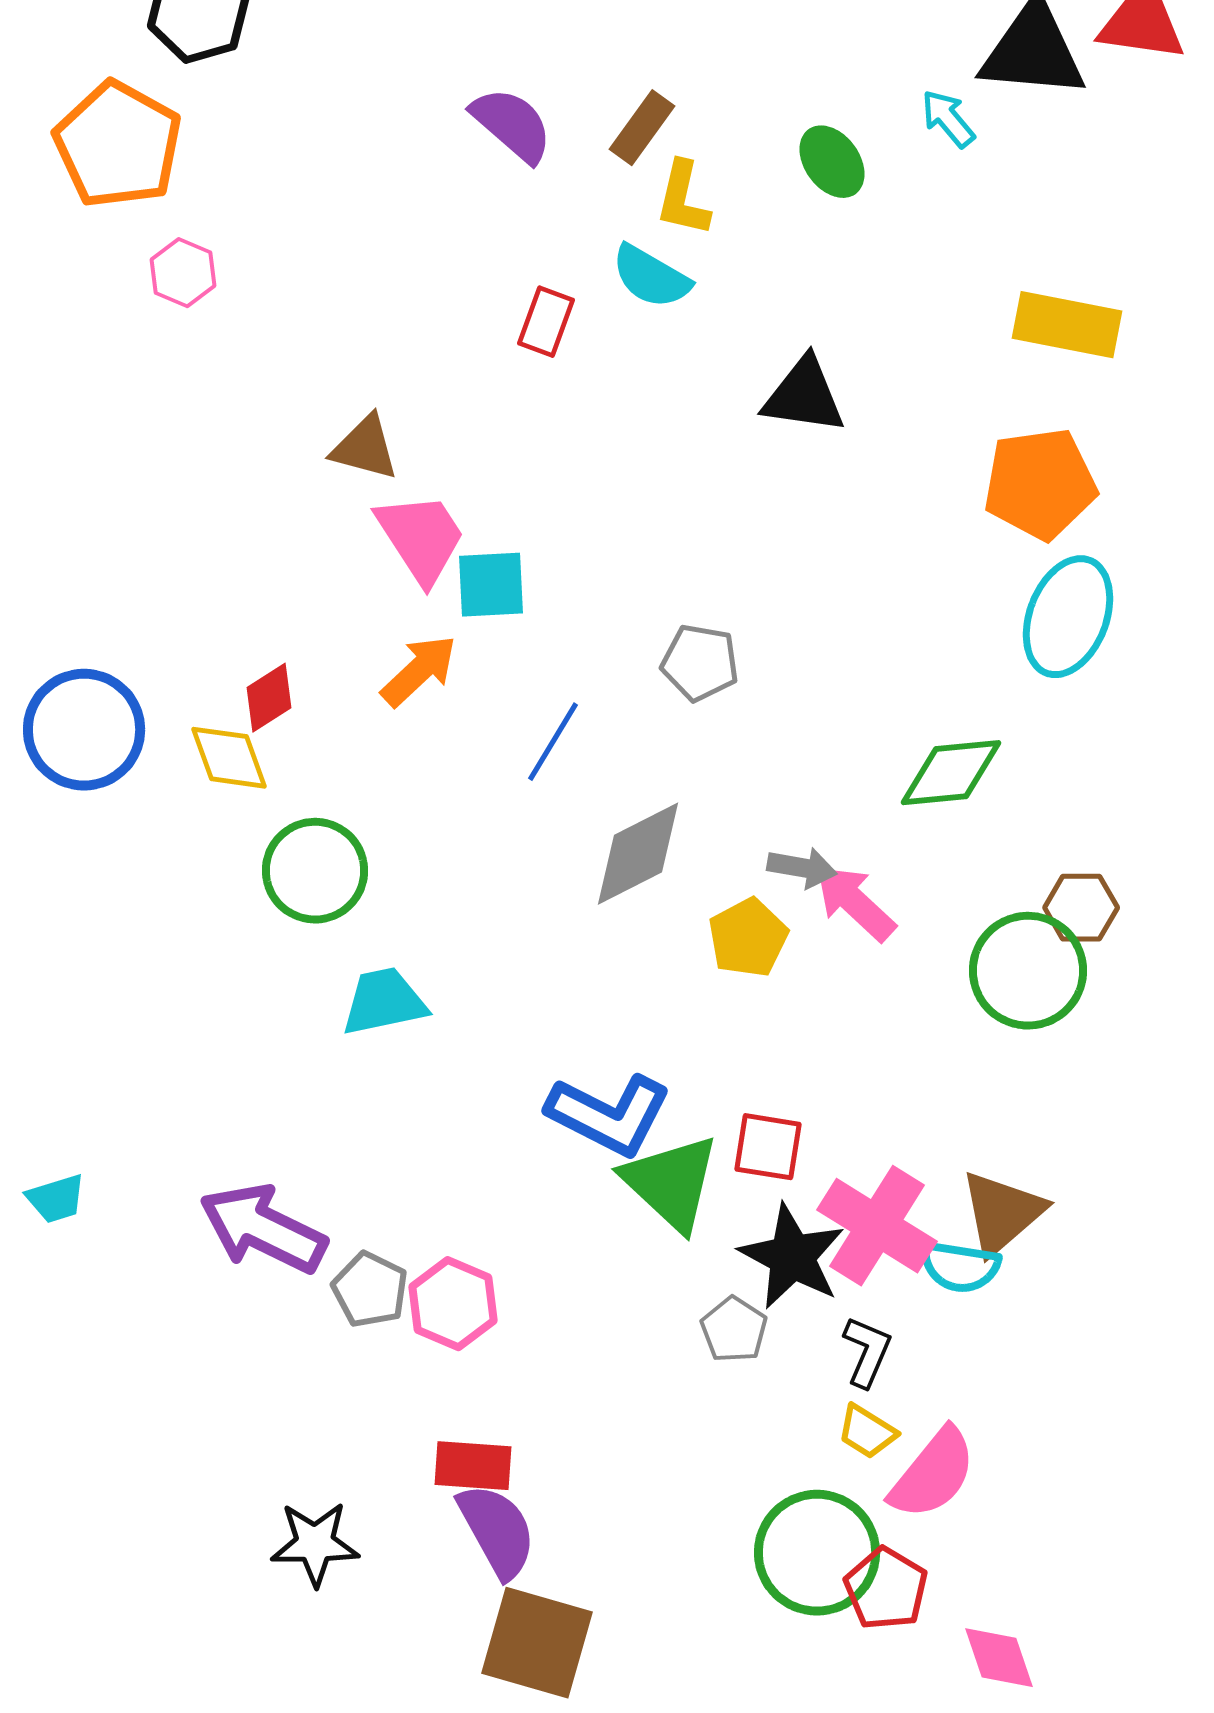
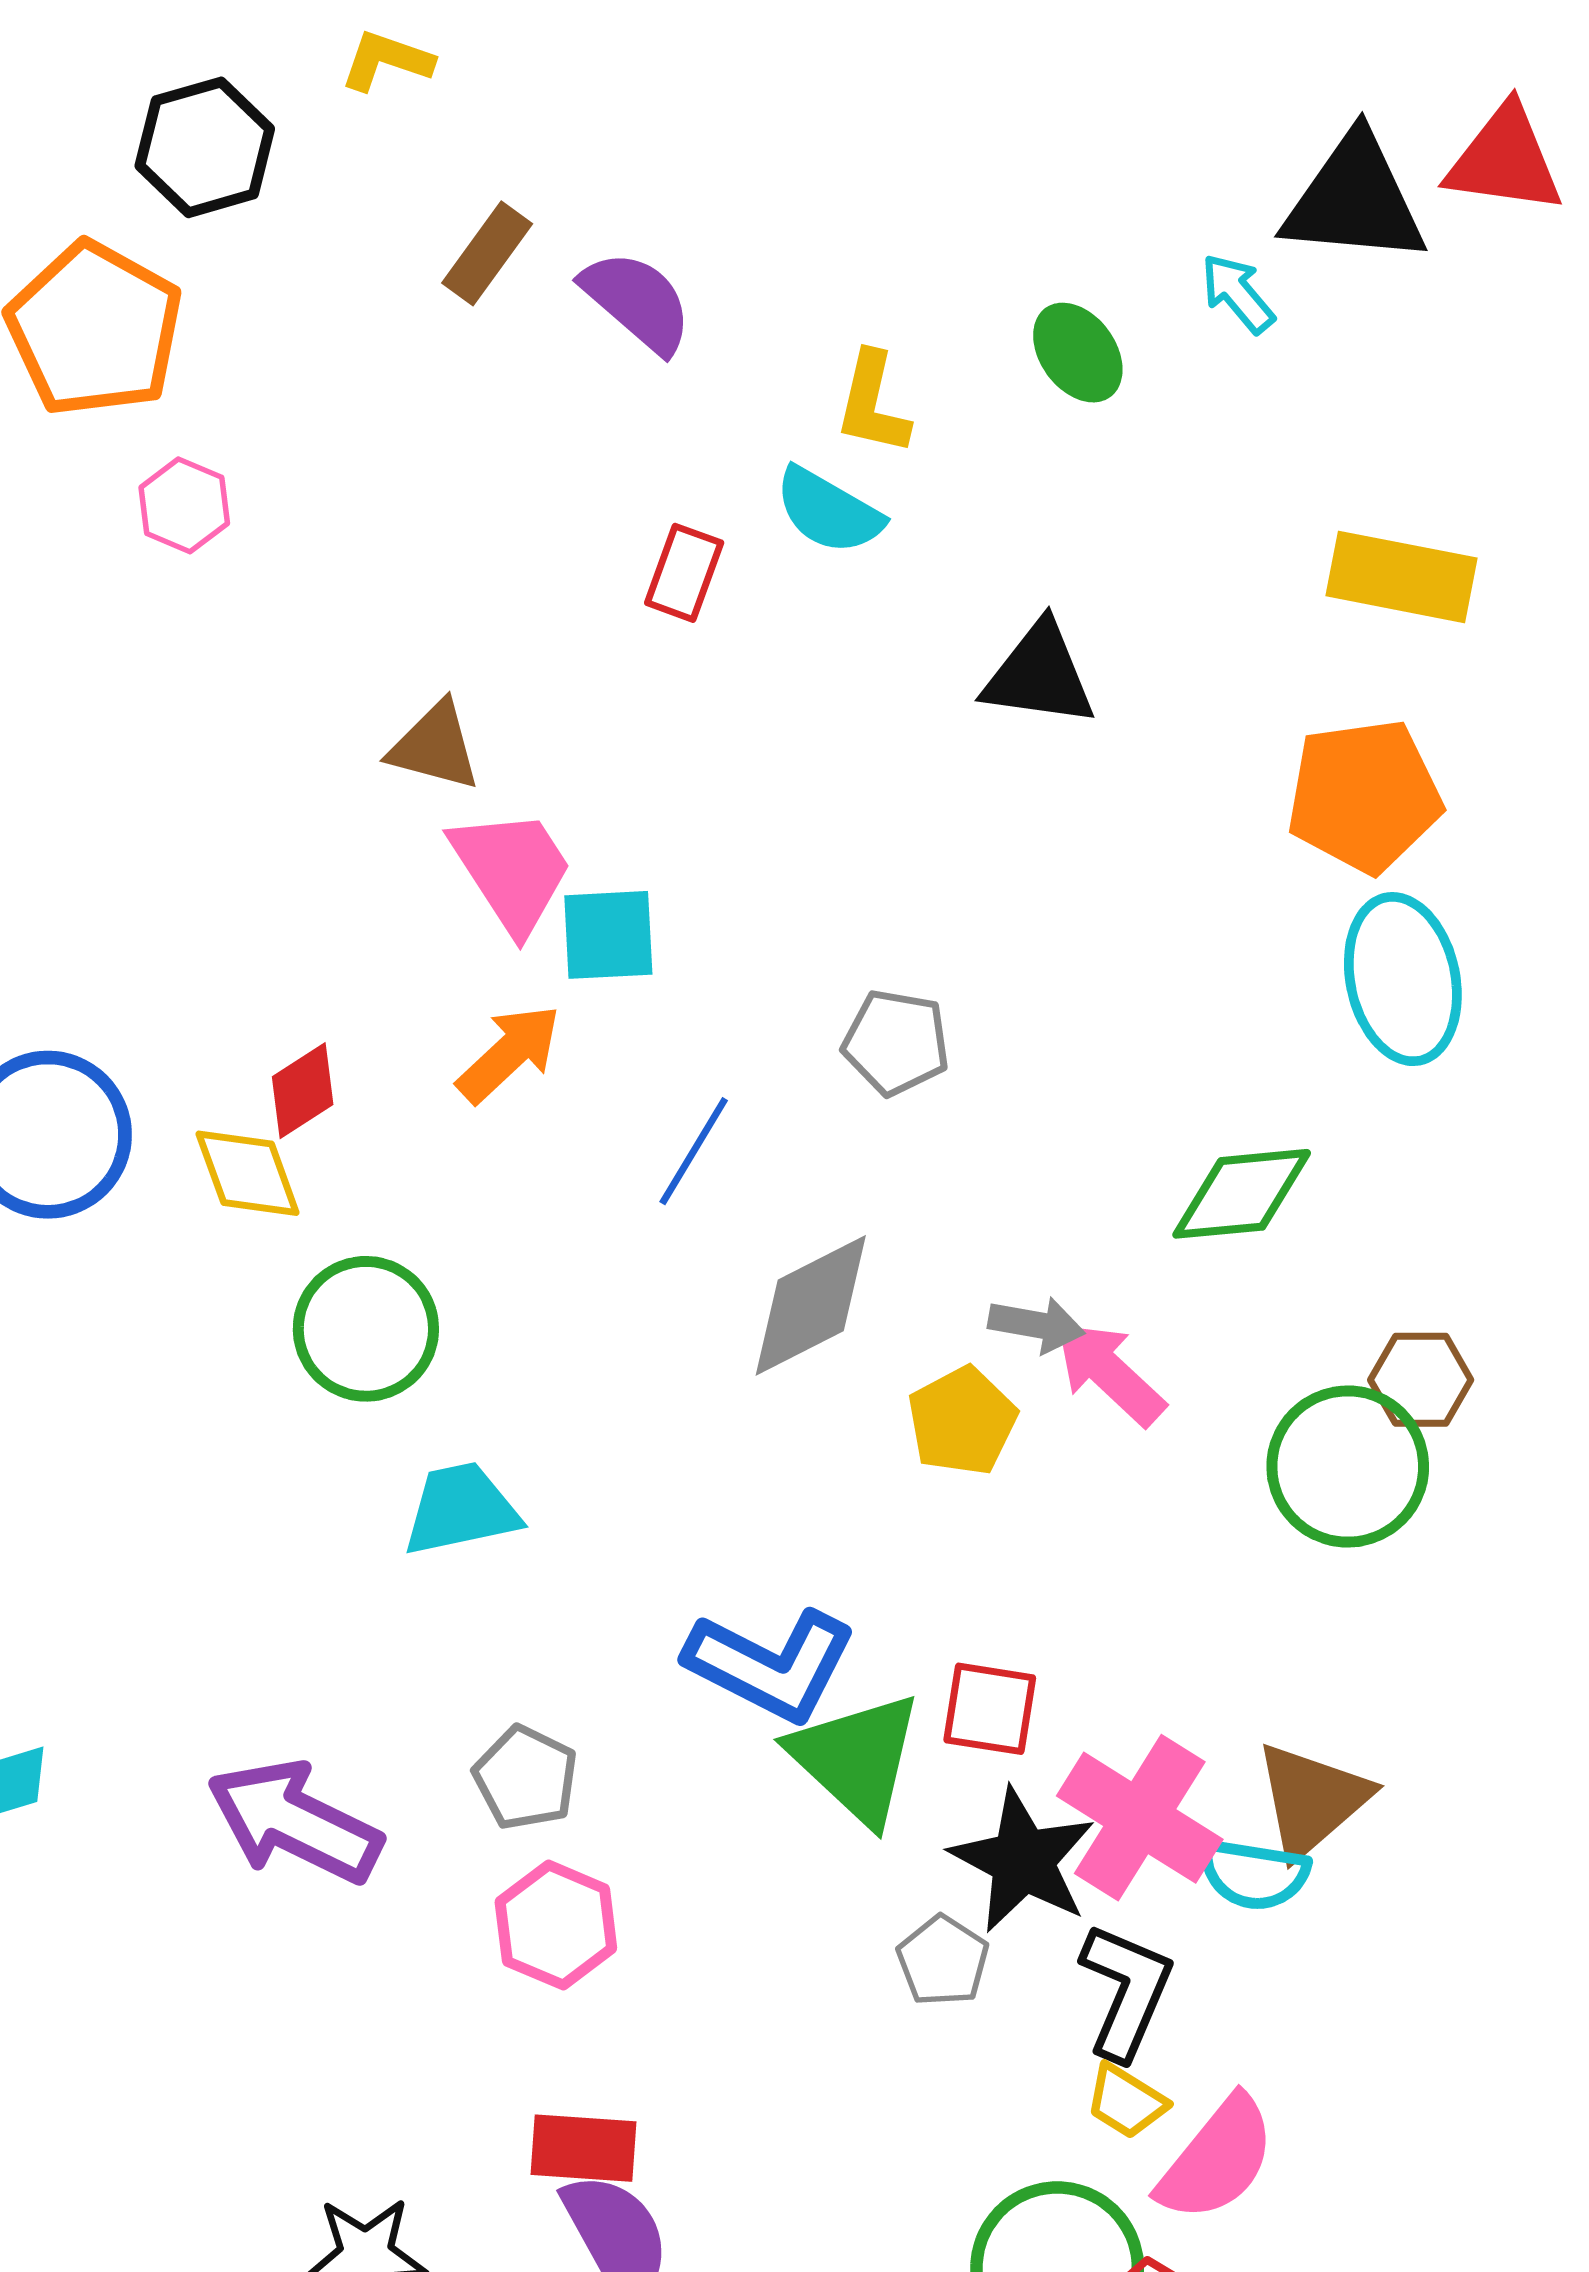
brown rectangle: (642, 128) -> (487, 253), moved
cyan ellipse: (1068, 617) -> (1403, 979), turned -33
gray pentagon: (370, 1290) -> (526, 1778), moved
black L-shape: (867, 1352) -> (1126, 1991), size x1.4

